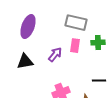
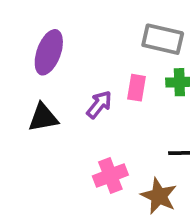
gray rectangle: (76, 23) -> (163, 39), moved

